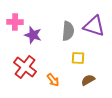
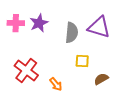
purple star: (33, 35) -> (39, 23), moved, turned 30
brown semicircle: (88, 80) -> (101, 79), moved

